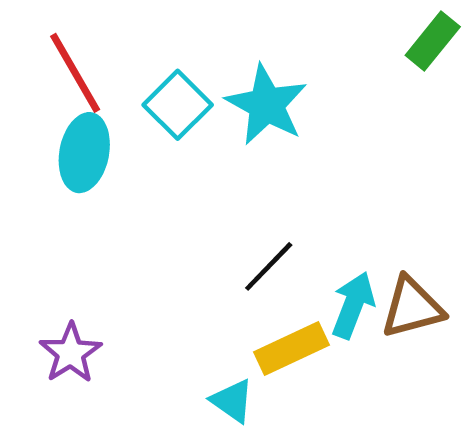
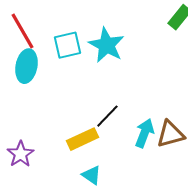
cyan square: (178, 105) -> (67, 45), turned 32
yellow rectangle: (292, 348) -> (82, 139), moved

